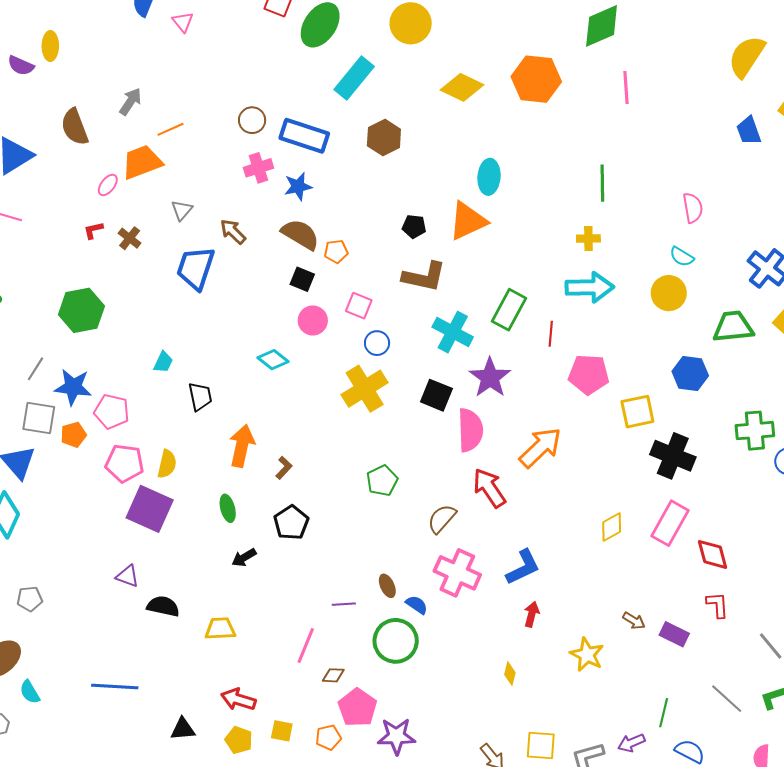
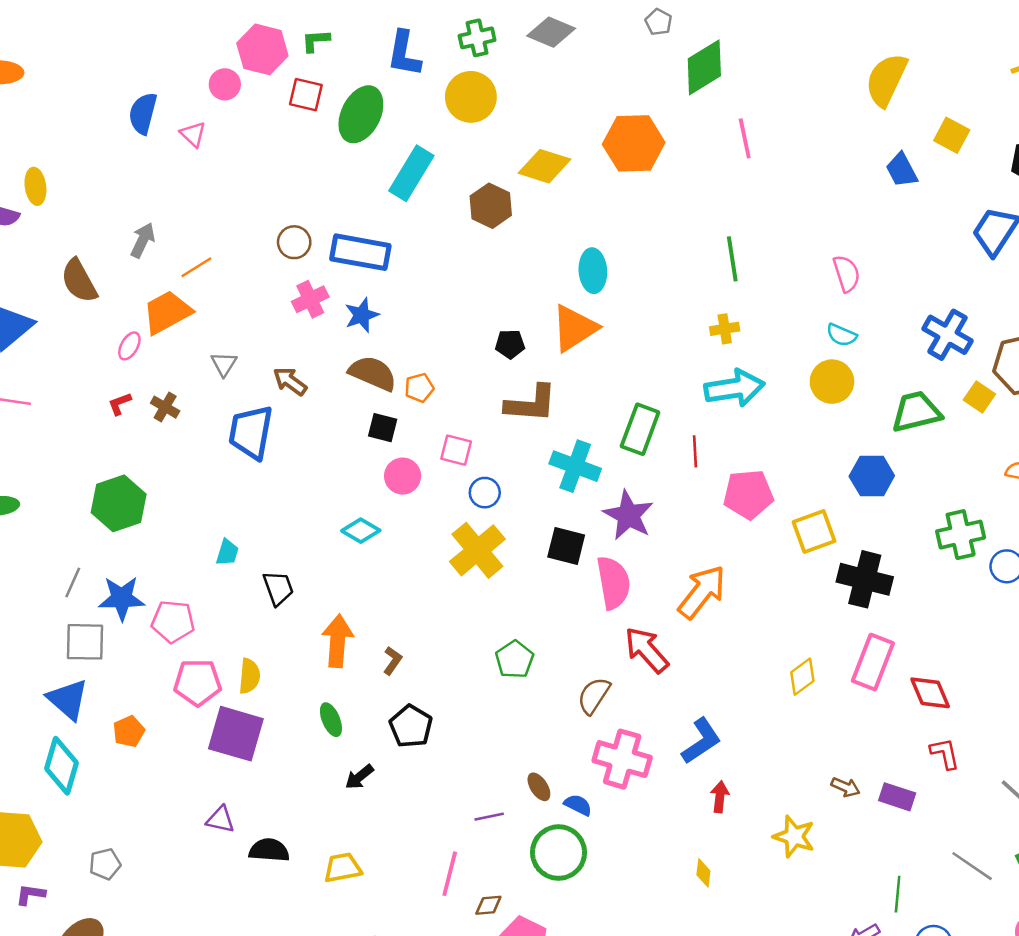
brown hexagon: (384, 138) -> (491, 206), moved
orange pentagon: (73, 435) -> (129, 731), moved

